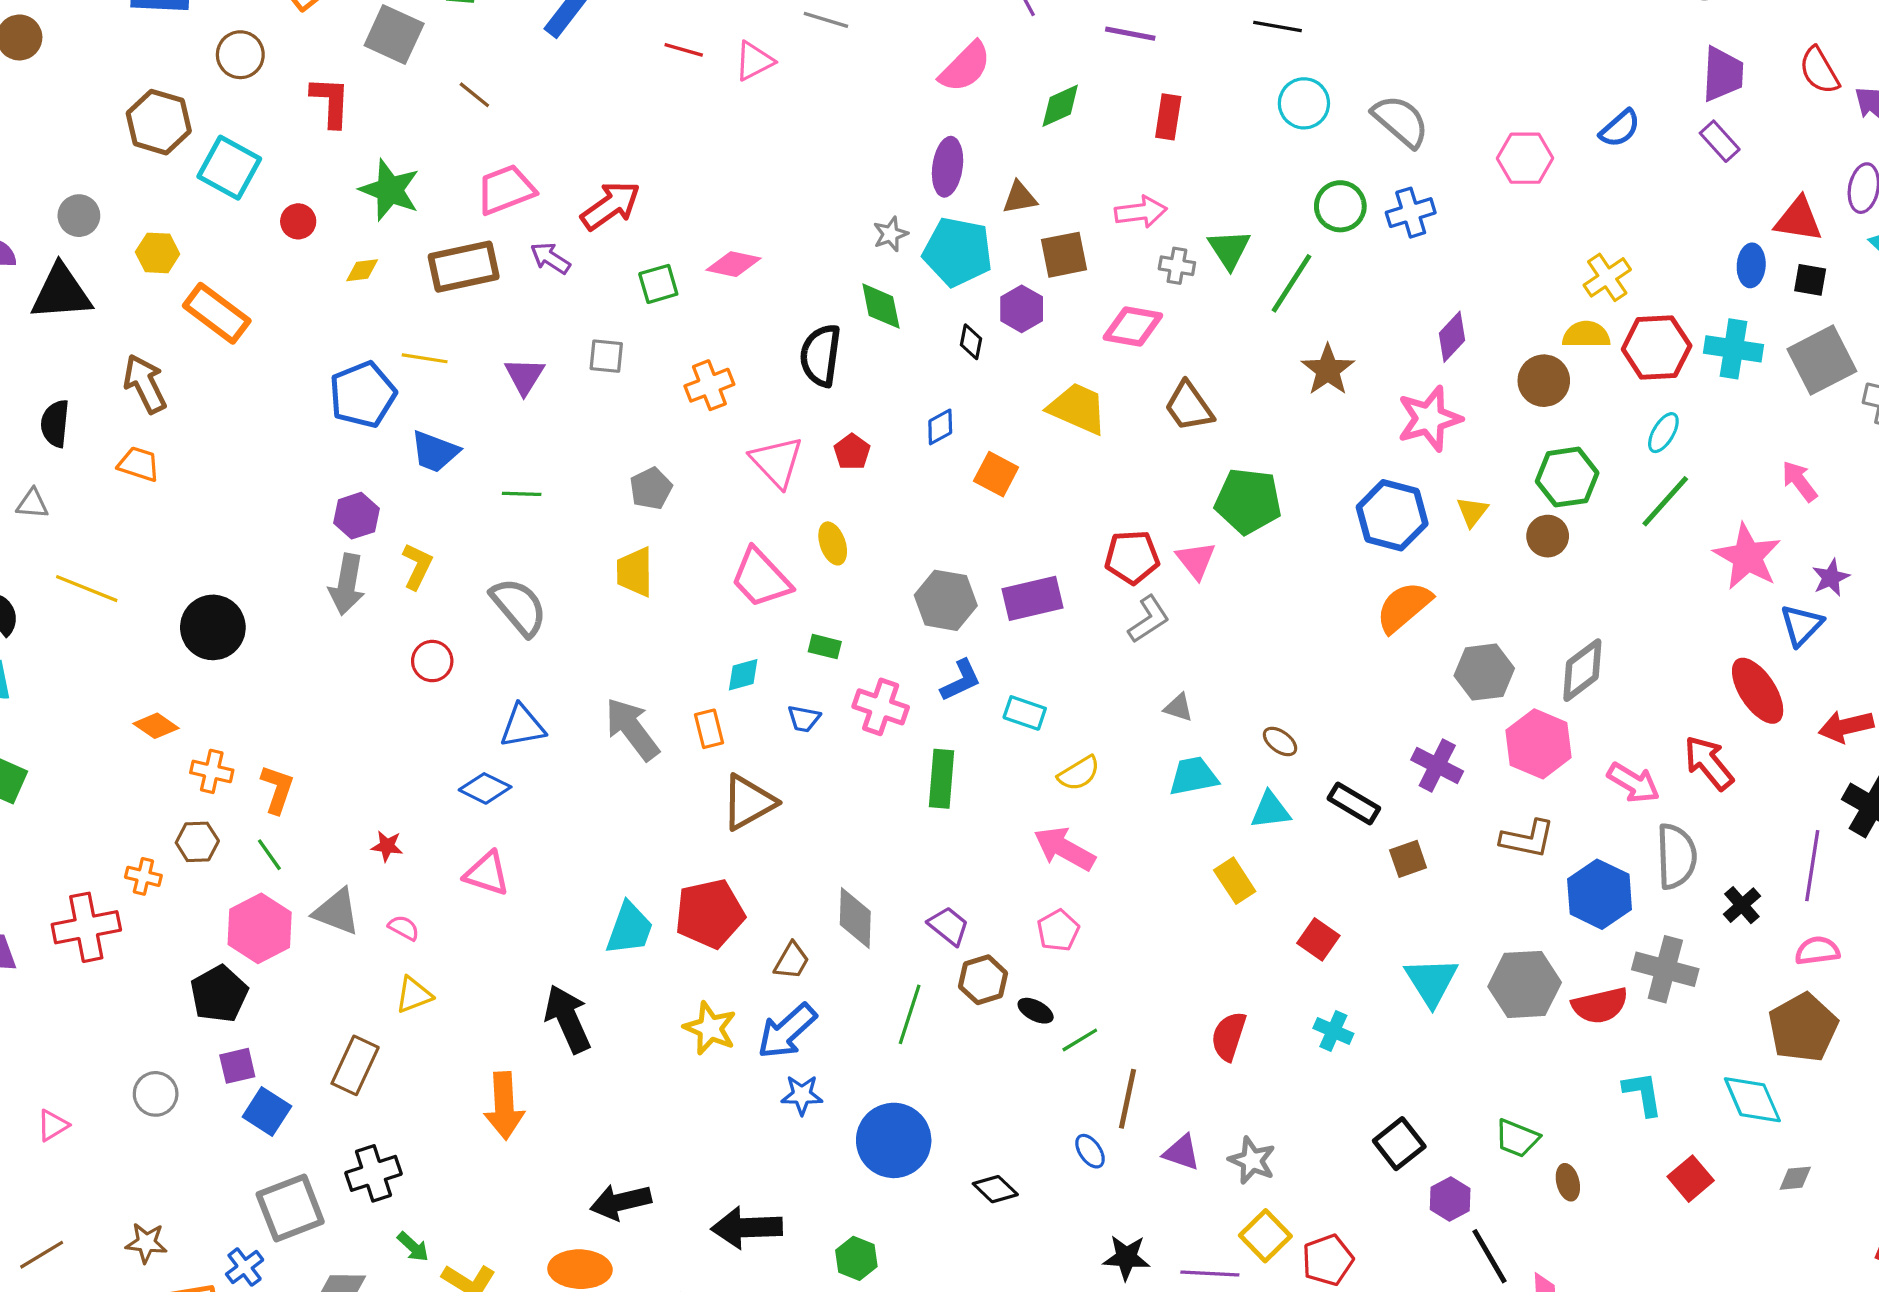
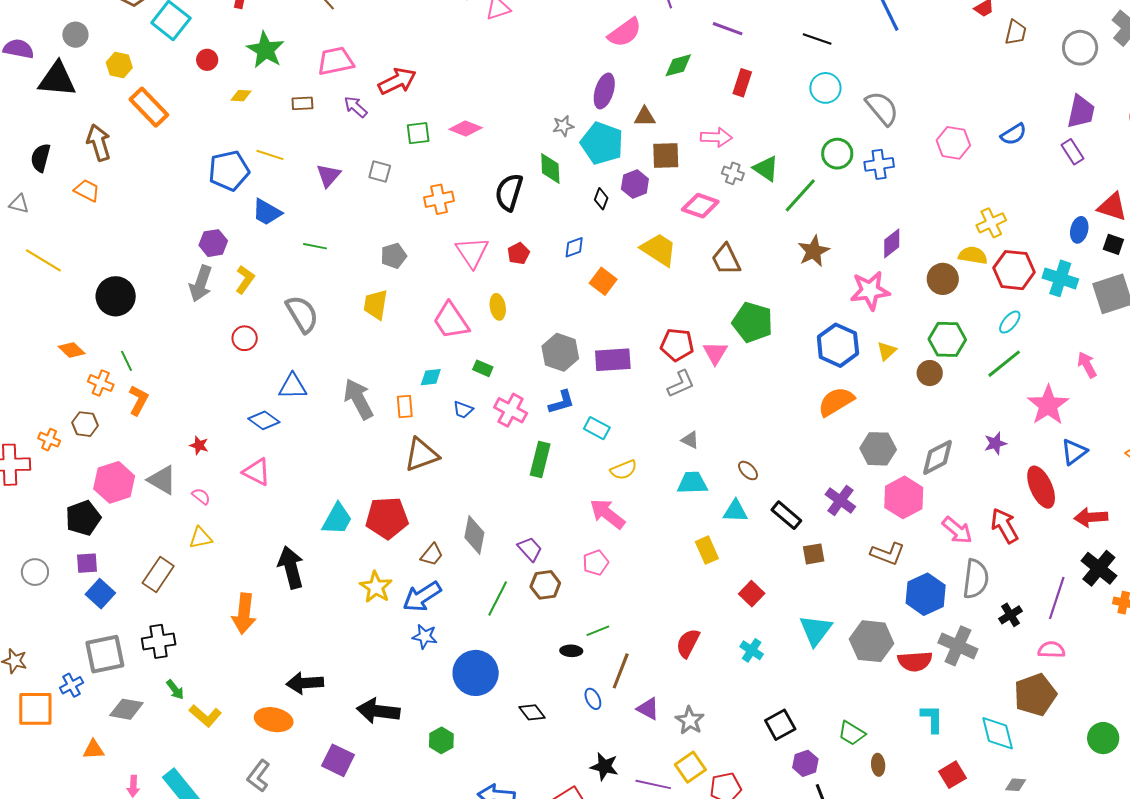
green triangle: (1229, 249) -> (766, 169), turned -32
brown rectangle: (464, 267) -> (302, 103), size x0.5
purple star: (1831, 578) -> (995, 443), moved
green line: (269, 855) -> (127, 361), moved
black ellipse: (1036, 1011) -> (571, 651), moved, turned -35

